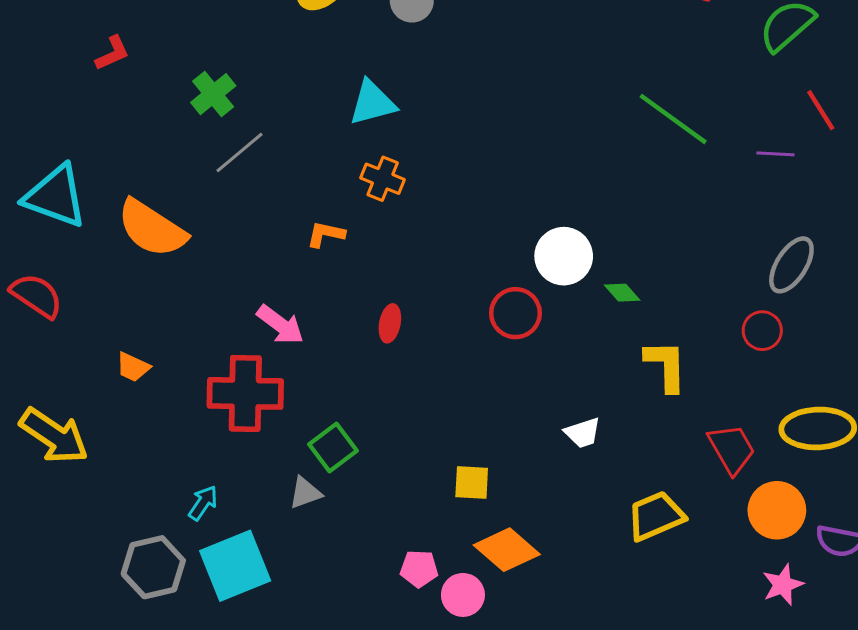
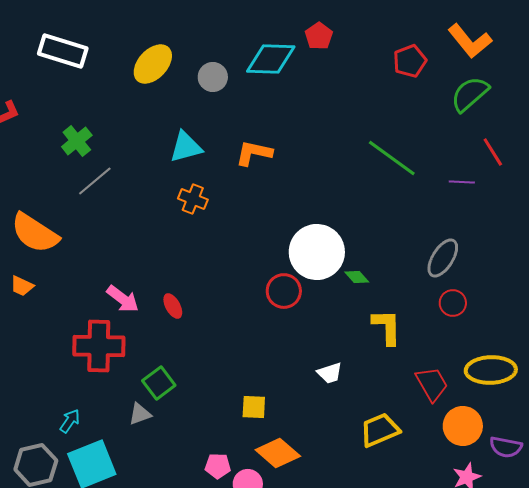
orange L-shape: (326, 234) -> (254, 153), moved, size x1.4
white circle: (564, 256) -> (317, 252), size x1.4
gray ellipse: (791, 265) -> (443, 258), moved
red ellipse: (390, 323) -> (173, 306), moved, turned -40
orange trapezoid: (133, 367) -> (22, 286), moved

